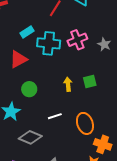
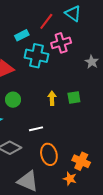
cyan rectangle: (27, 32) -> (22, 35), moved
pink cross: (77, 40) -> (61, 43), moved
orange ellipse: (85, 123) -> (49, 154), moved

